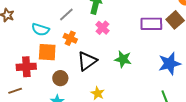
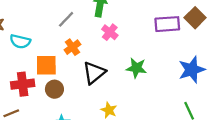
cyan semicircle: (40, 30) -> (20, 41), moved
orange cross: (70, 38) -> (72, 47), turned 32
brown circle: (60, 78) -> (54, 89), moved

